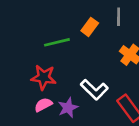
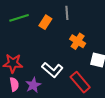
green line: (57, 42) -> (19, 18), moved
pink semicircle: (43, 105) -> (14, 84), turned 112

